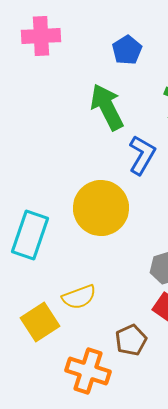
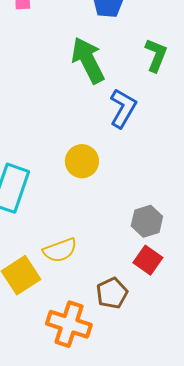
yellow circle: (101, 208) -> (82, 161), size x0.6

